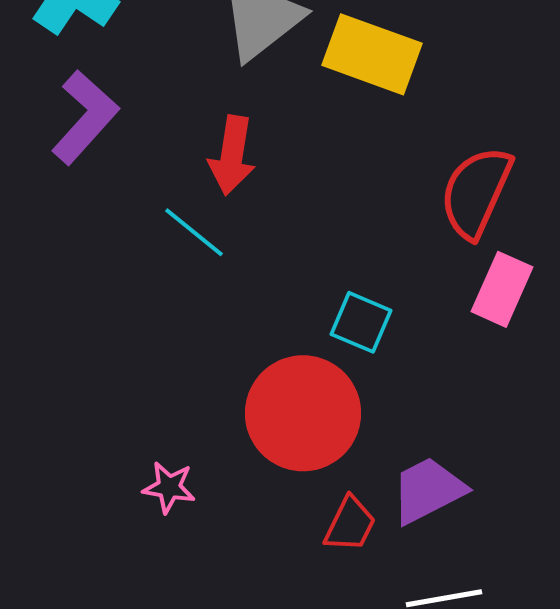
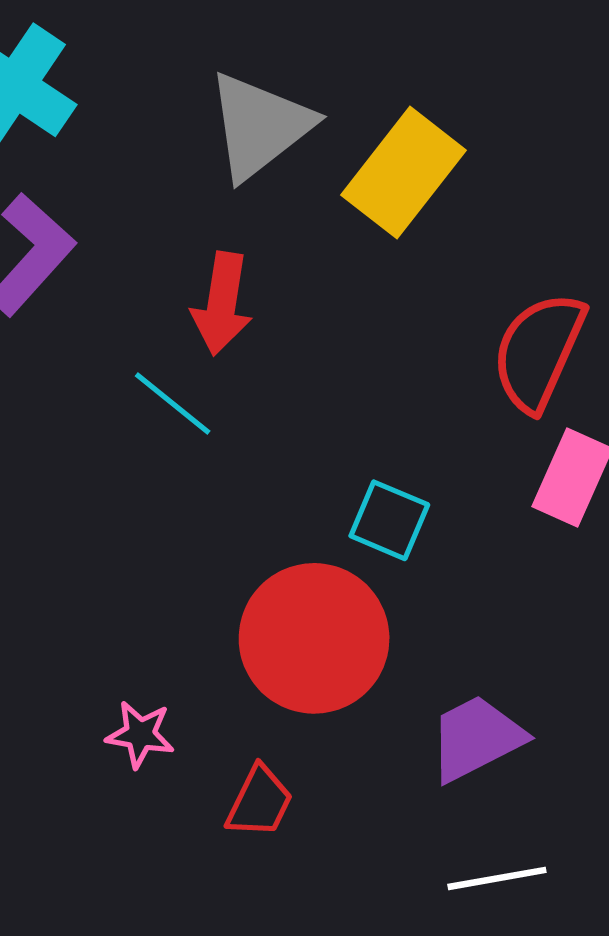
yellow rectangle: (372, 54) -> (404, 173), turned -72
red trapezoid: (350, 524) -> (260, 802), moved

